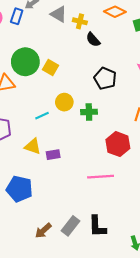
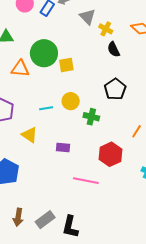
yellow square: (51, 67) -> (66, 65), turned 35
purple rectangle: (53, 155) -> (63, 148), moved
brown arrow: (43, 231) -> (18, 217), turned -54

